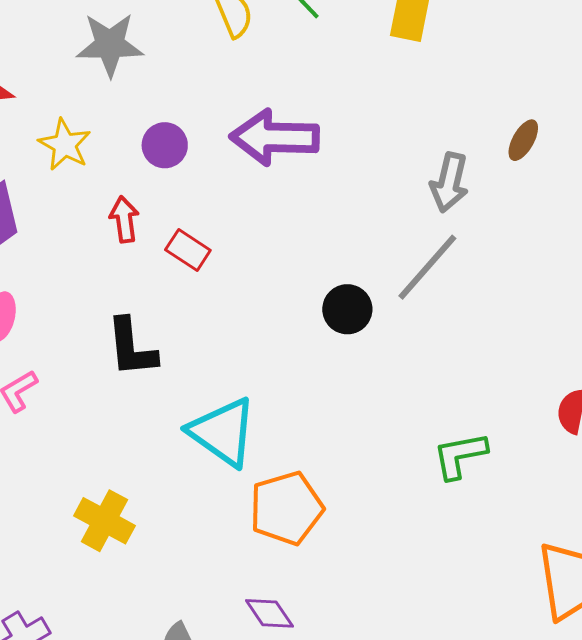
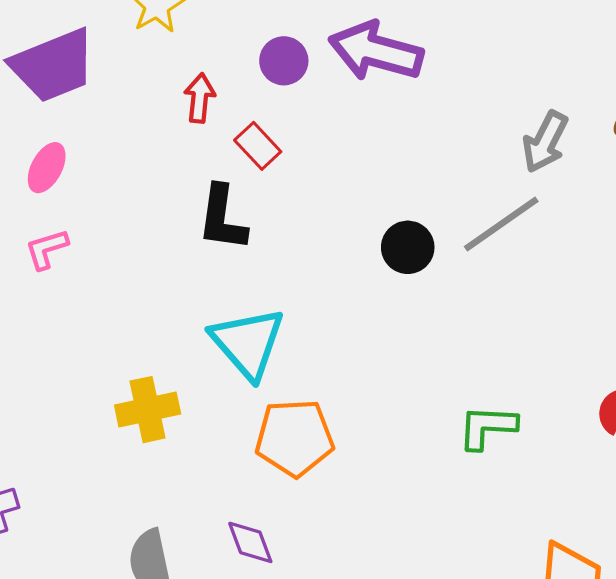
purple circle: (165, 145) -> (284, 61), moved
black L-shape: (132, 348) -> (222, 218), moved
yellow cross: (104, 521) -> (148, 410), moved, turned 36

